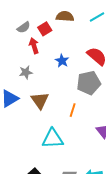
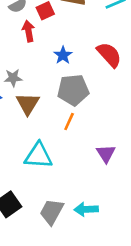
gray star: (26, 72) -> (13, 78), moved
gray pentagon: (89, 83) -> (73, 90), moved

